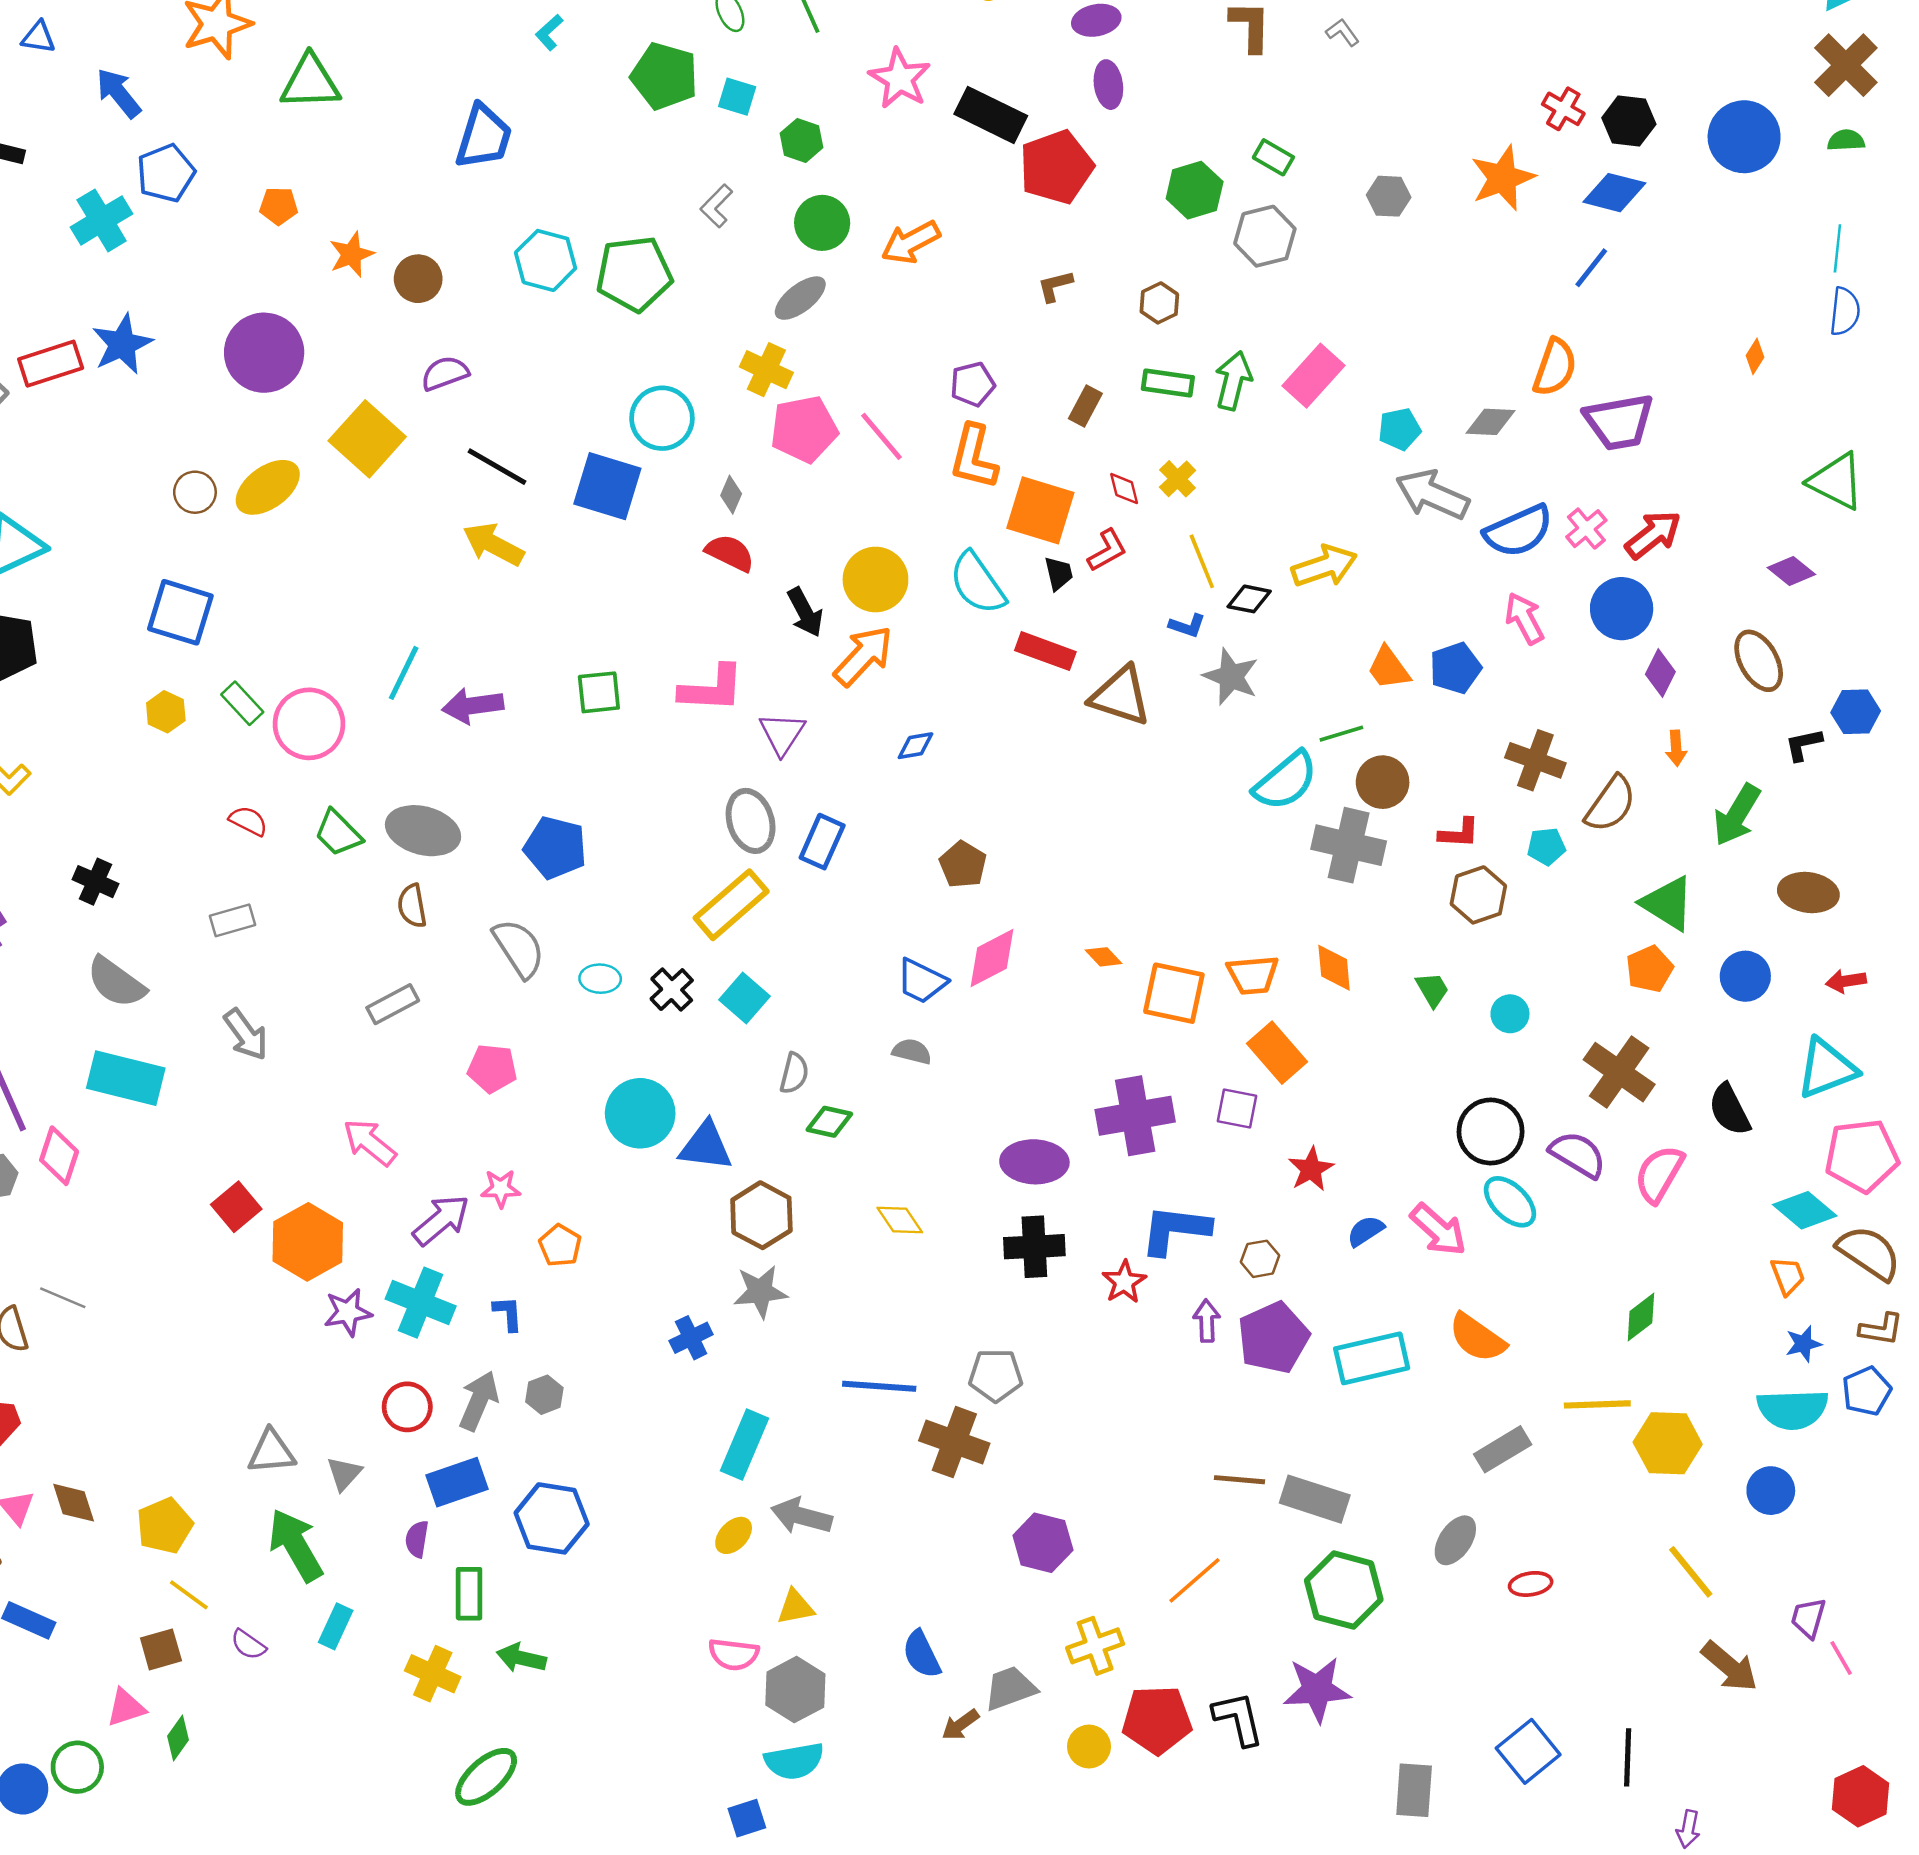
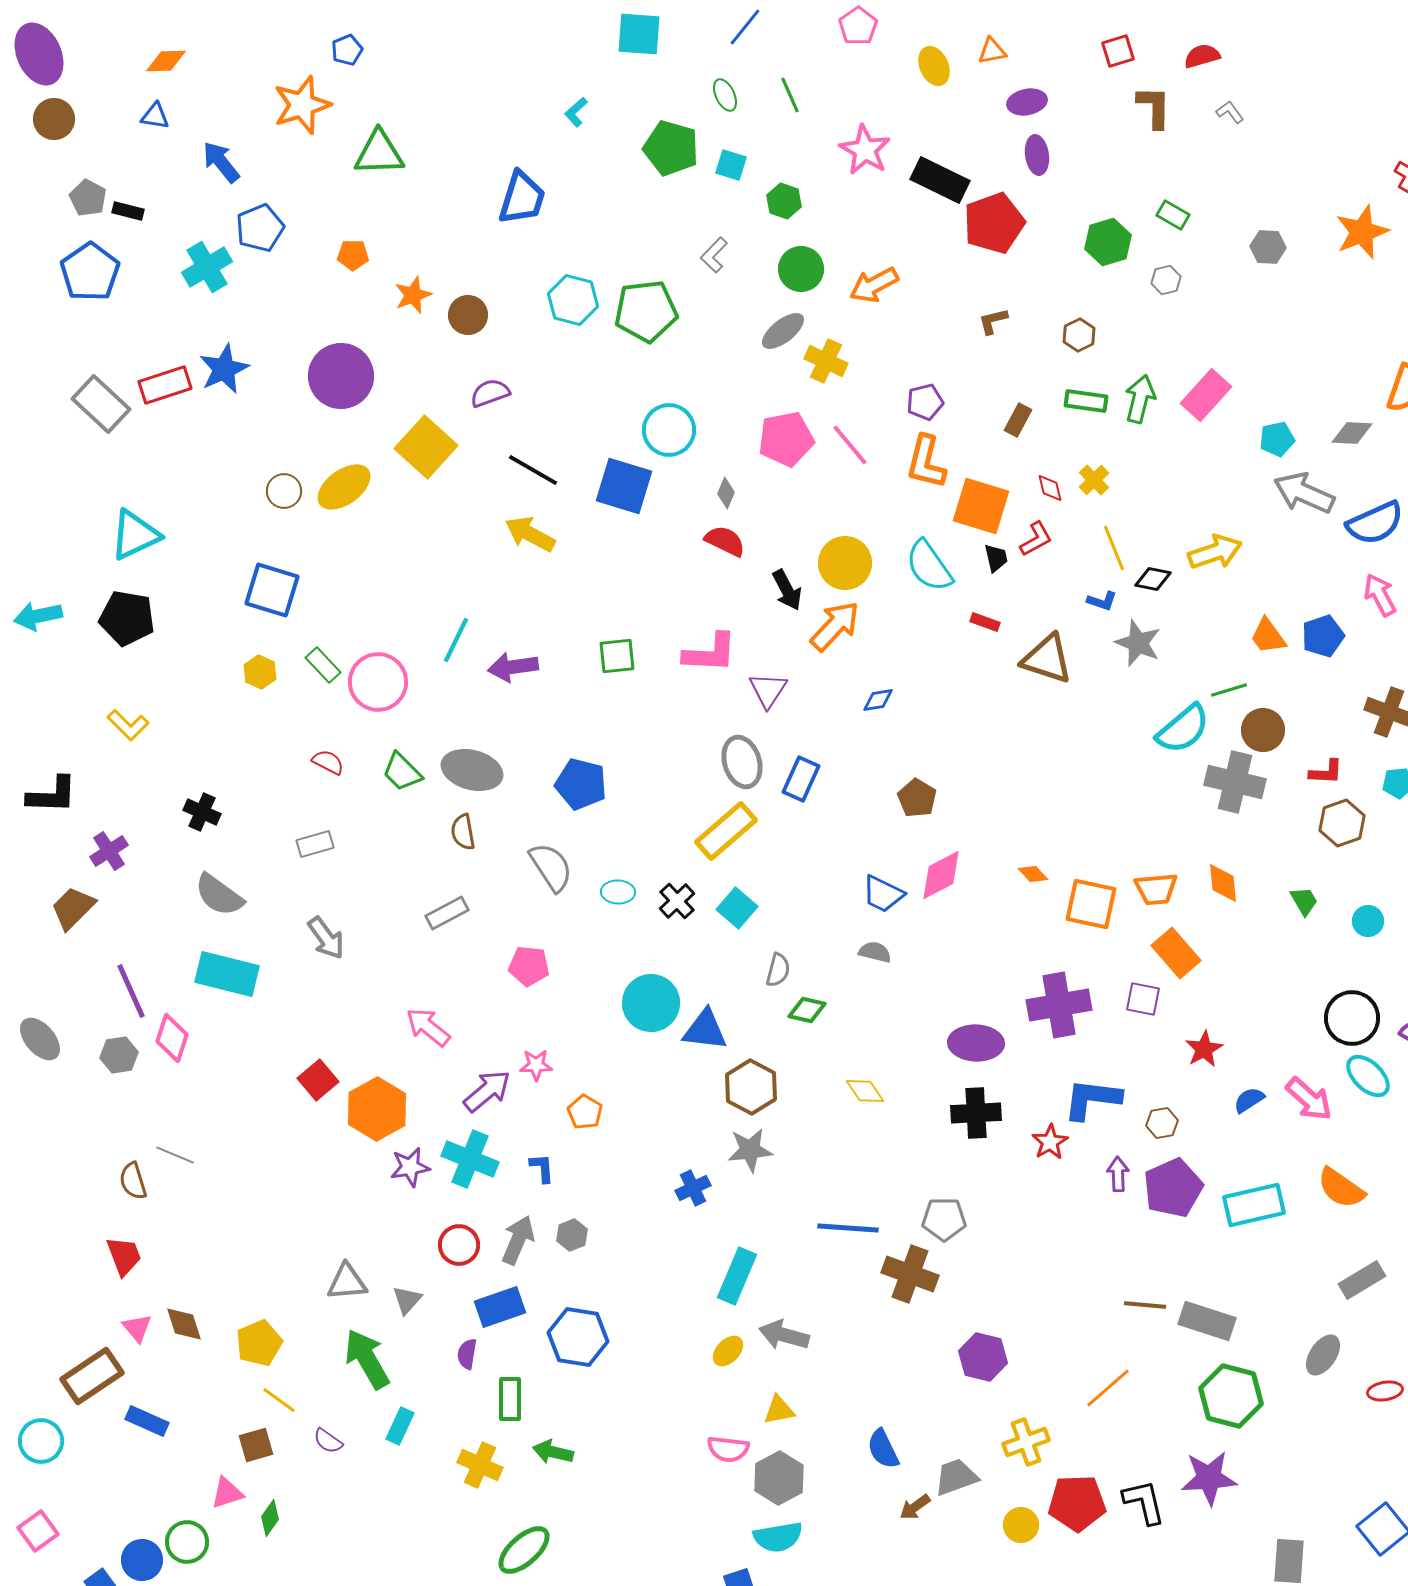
gray hexagon: (1265, 236) -> (1166, 280), size x0.6
yellow cross: (766, 370) -> (826, 361), moved
red rectangle: (1045, 651) -> (985, 622), size x0.6

